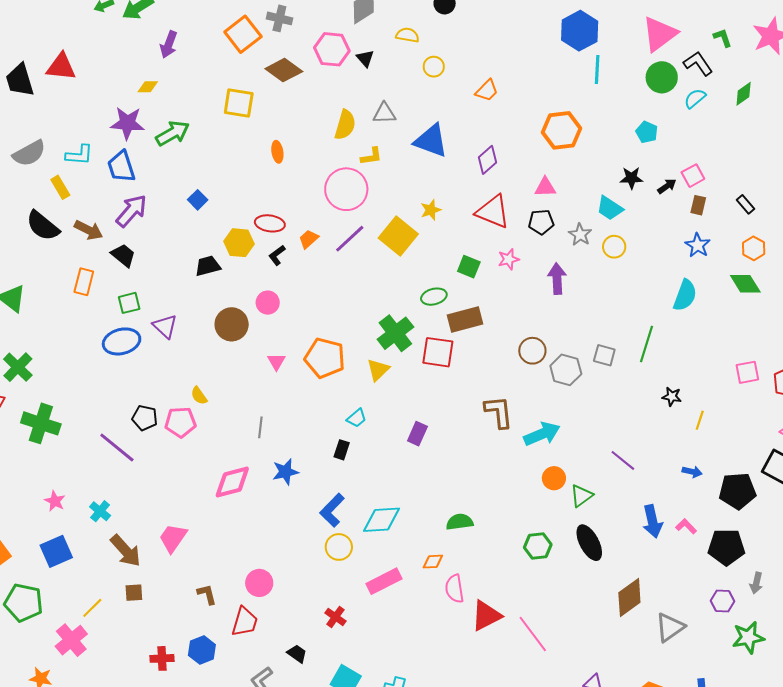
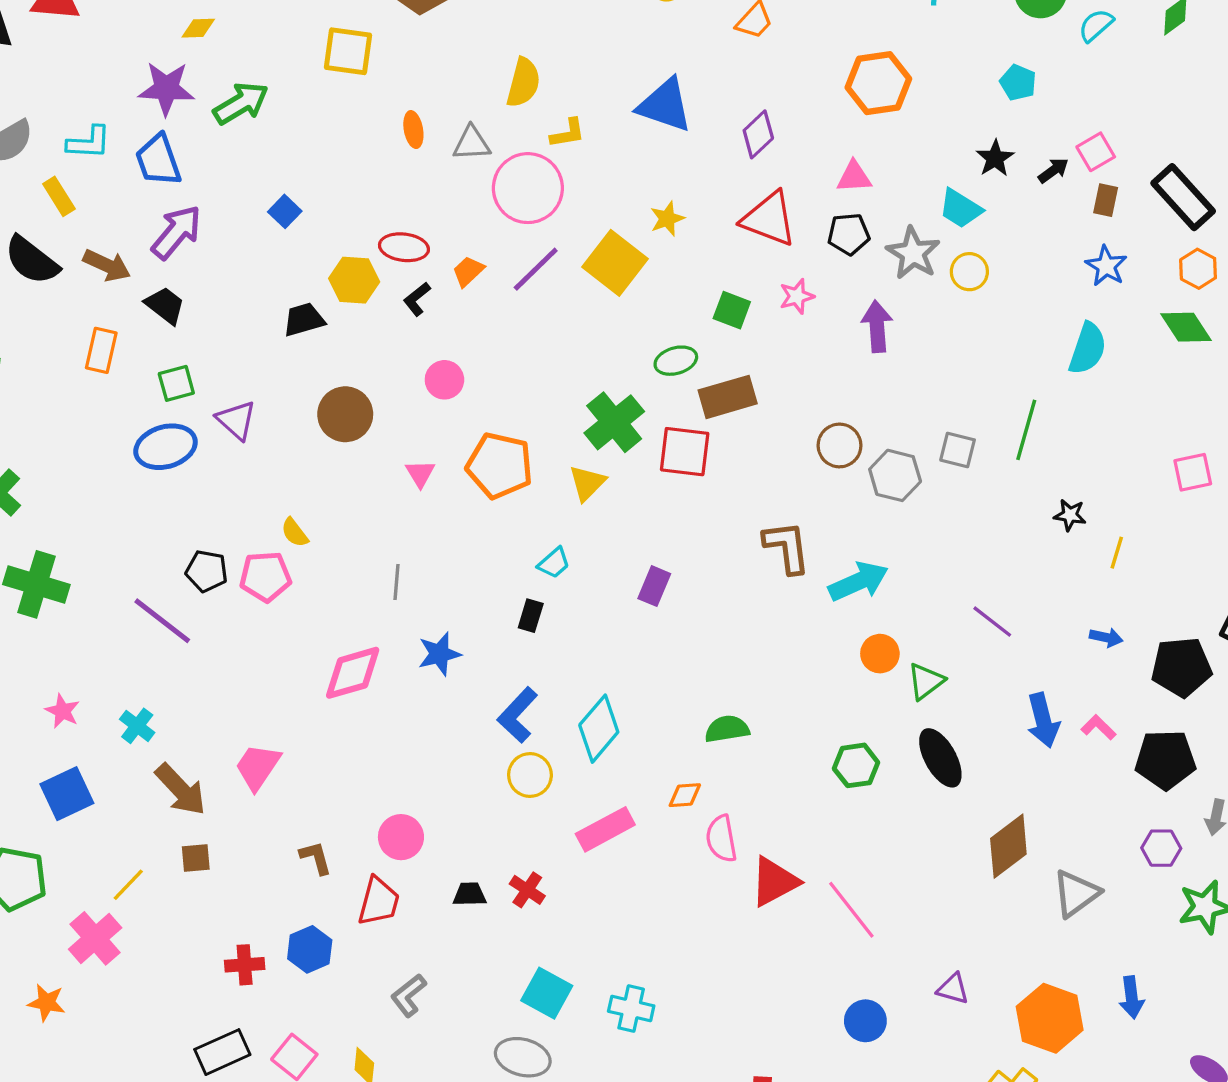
gray triangle: (384, 113) -> (472, 143), moved
black star: (631, 178) -> (995, 158), turned -30
black rectangle: (746, 204) -> (1183, 197), size x2.0
gray star: (580, 235) -> (913, 253), size x1.4
pink circle: (268, 303) -> (444, 380), moved
cyan diamond: (381, 520) -> (599, 729), turned -45
black trapezoid: (297, 654) -> (469, 894), moved, turned -35

